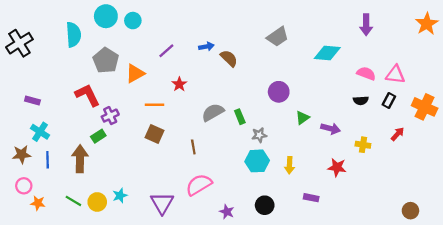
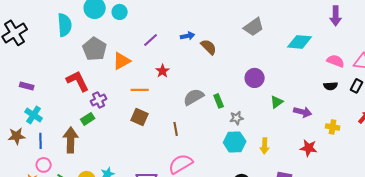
pink circle: (24, 186) -> (44, 165), moved

